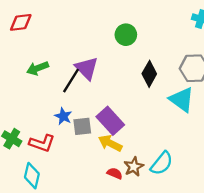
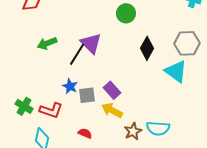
purple rectangle: (110, 121) -> (112, 90), size x0.7
cyan semicircle: (162, 163) -> (158, 128), turned 55
red semicircle: (115, 173) -> (85, 133), moved

